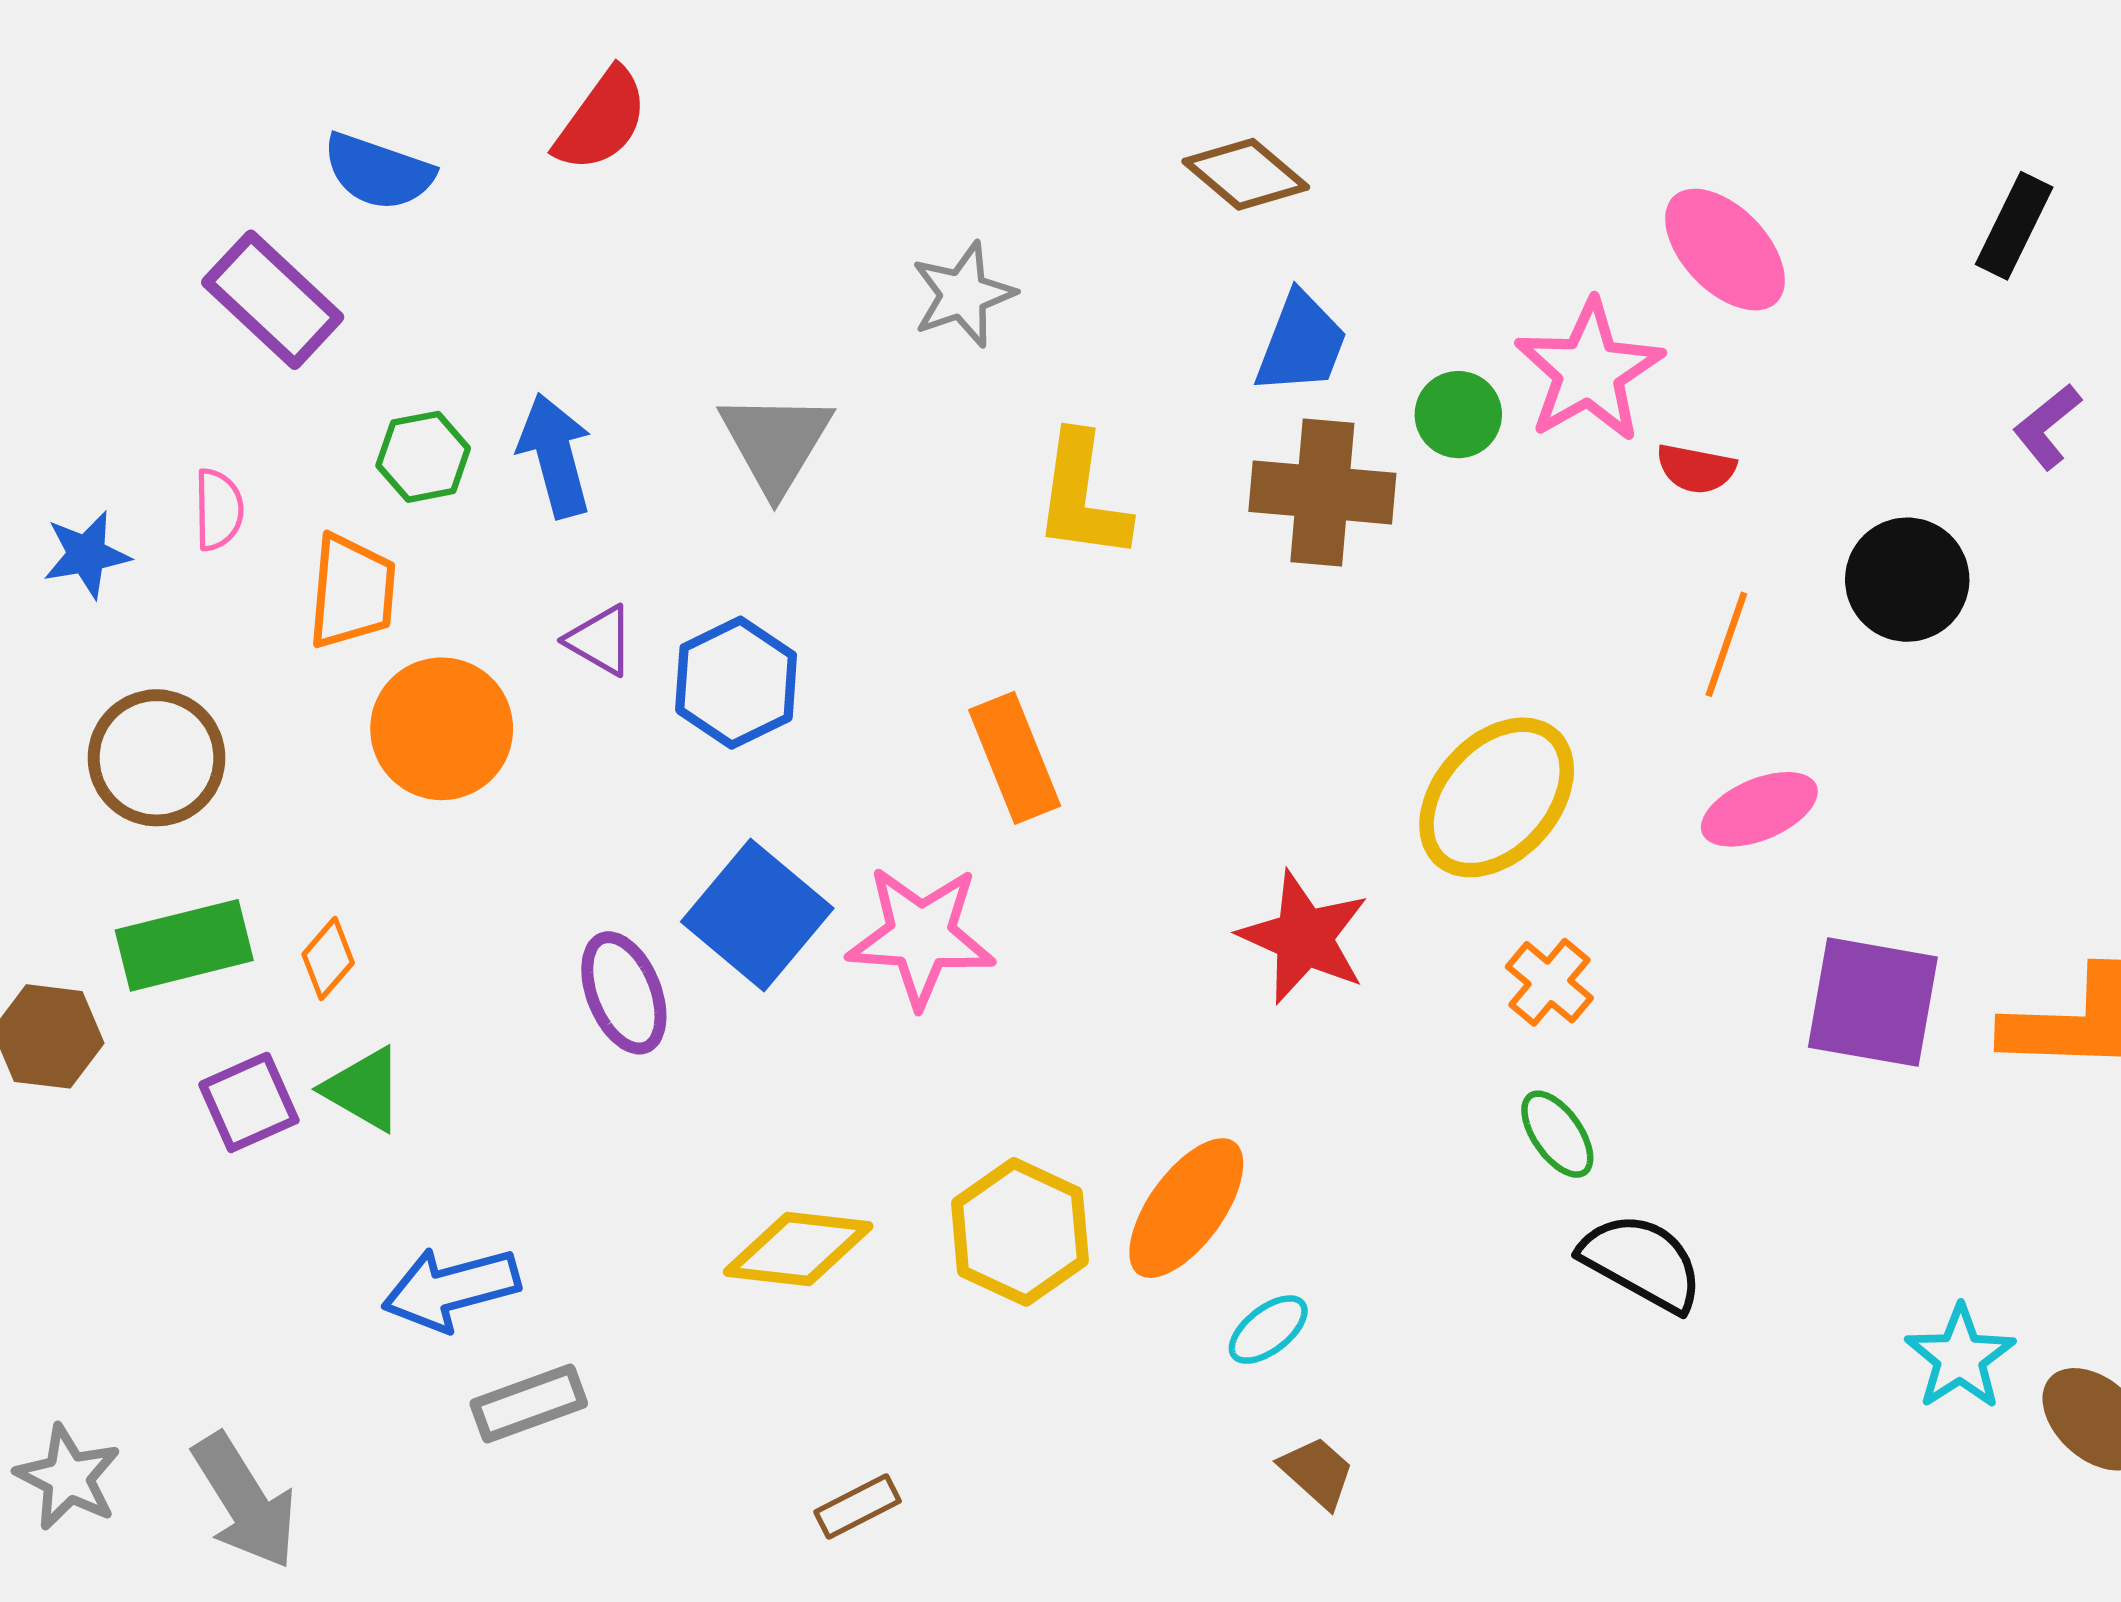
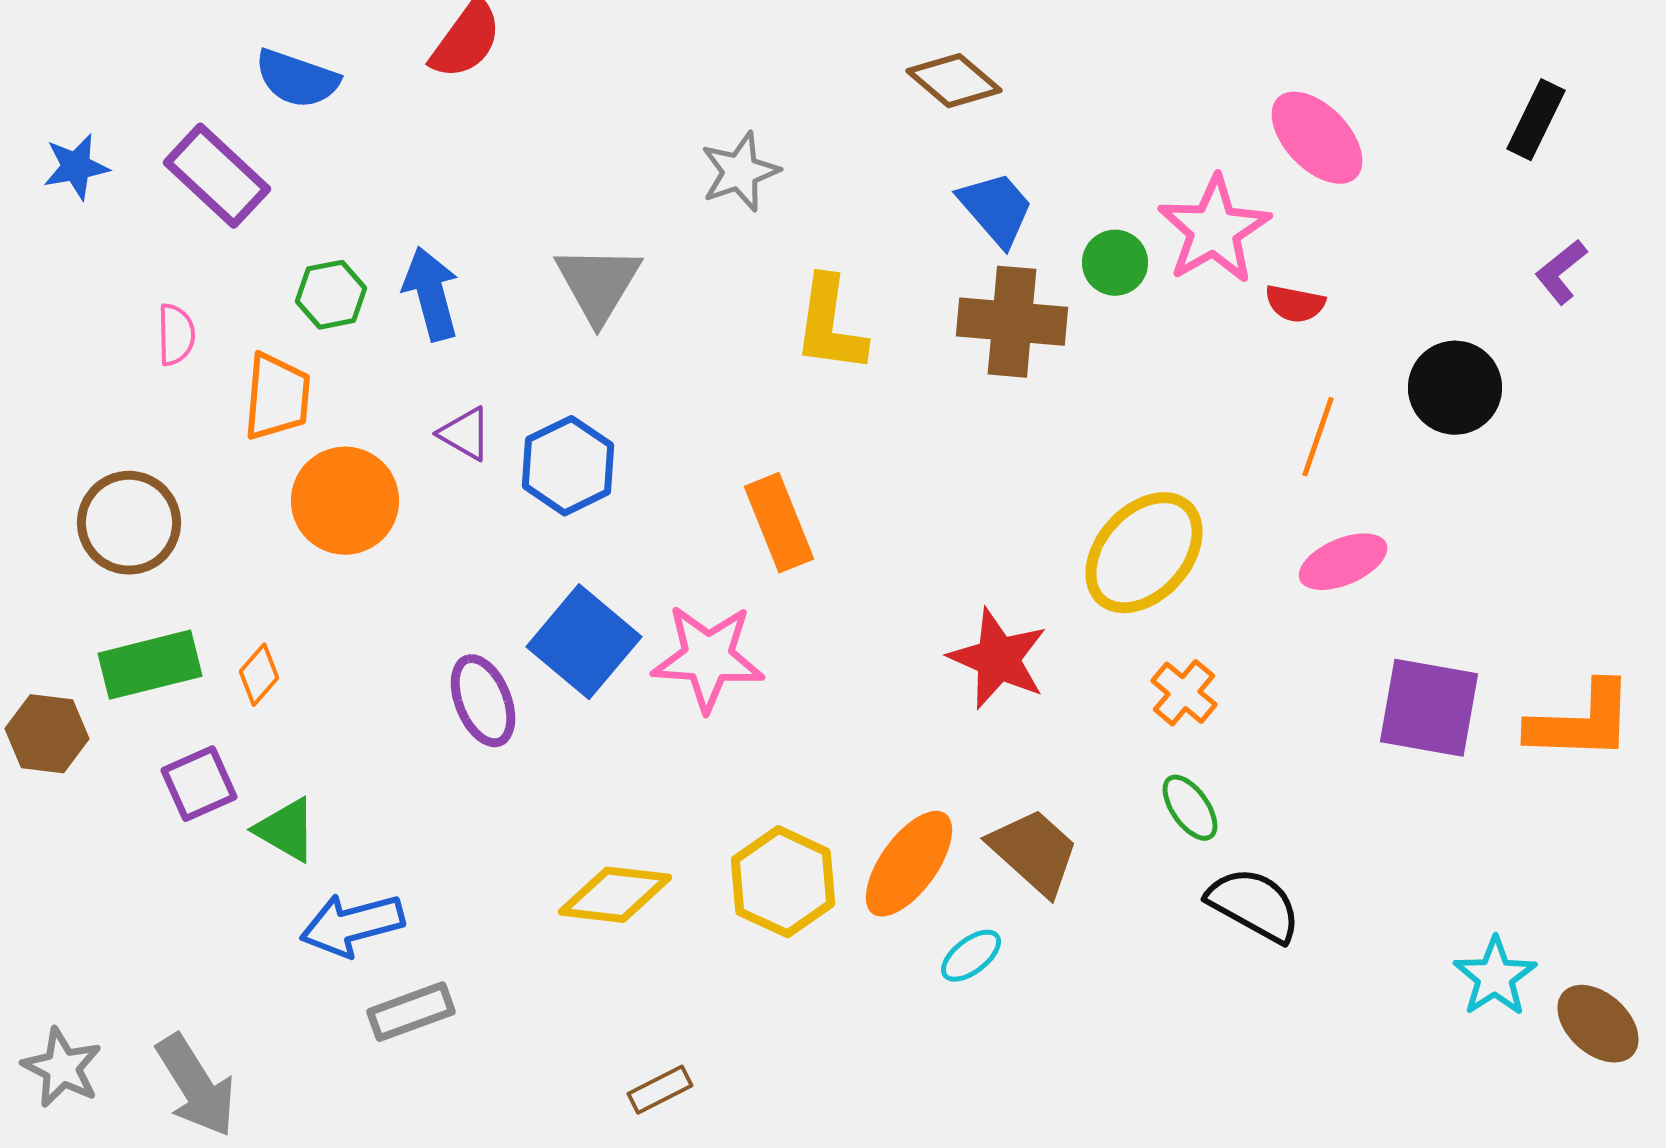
blue trapezoid: (1301, 343) -> (996, 209), turned -62
blue star: (87, 555) -> (76, 167), moved
green triangle: (364, 1089) -> (286, 830), moved
brown trapezoid: (1317, 1472) -> (1034, 852), moved, size x1.6

